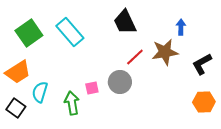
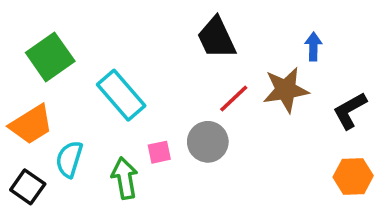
cyan rectangle: (70, 32) -> (121, 95), moved

